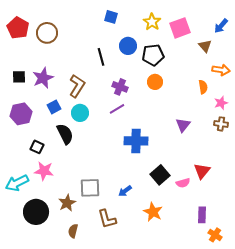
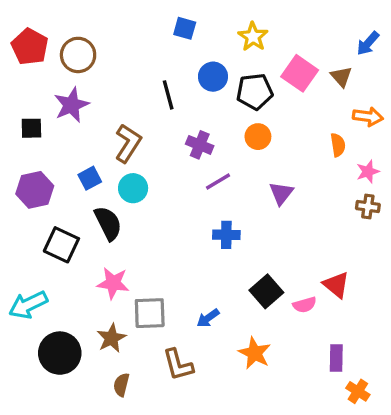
pink square: (180, 28) -> (300, 73), moved, turned -35
purple star: (43, 78) -> (71, 105), moved
purple line: (117, 109) -> (218, 182), moved
purple triangle: (183, 125) -> (281, 193), moved
blue cross: (136, 141) -> (226, 235), size x0.7
black square: (37, 147) -> (61, 245), size x1.5
pink star: (44, 171) -> (113, 283), moved
red triangle: (202, 171) -> (336, 285), turned -30

